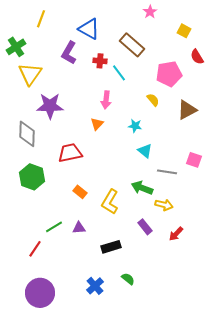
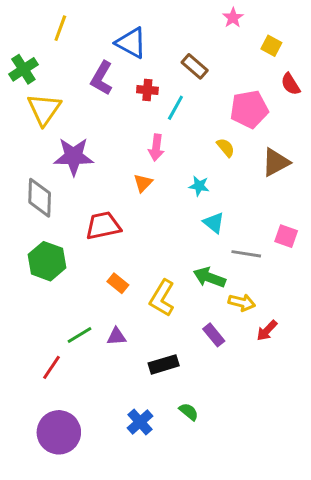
pink star: (150, 12) -> (233, 18), moved
brown rectangle: (132, 45) -> (195, 66), size x0.7
cyan line: (119, 73) -> (175, 108), turned 66
red arrow: (176, 234) -> (267, 331), moved

